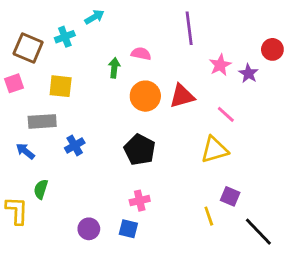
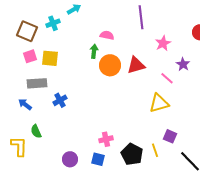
green arrow: (114, 68) -> (94, 51), moved
purple star: (248, 73) -> (183, 64), moved
pink square: (14, 83) -> (30, 56), moved
black pentagon: (140, 150) -> (132, 154), moved
green semicircle: (41, 189) -> (36, 131), turned -40

